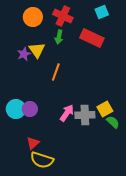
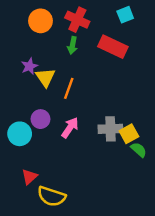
yellow triangle: (37, 50) -> (45, 77), moved
purple circle: (30, 109) -> (41, 119), moved
pink arrow: (67, 113) -> (70, 128), moved
gray cross: (85, 115) -> (110, 129), moved
red triangle: (33, 143) -> (29, 177), moved

